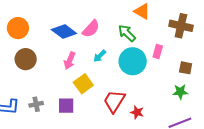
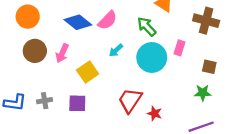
pink arrow: (70, 61) -> (62, 53), moved
yellow square: (83, 84) -> (88, 72), moved

